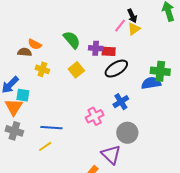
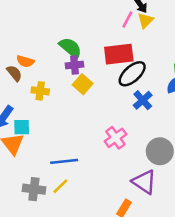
purple cross: (96, 48) -> (74, 65), moved
red rectangle: (109, 51) -> (119, 54), size x1.6
brown semicircle: (25, 52) -> (14, 73), turned 56
blue cross: (121, 102) -> (143, 100), moved
gray cross: (14, 131) -> (34, 189), moved

